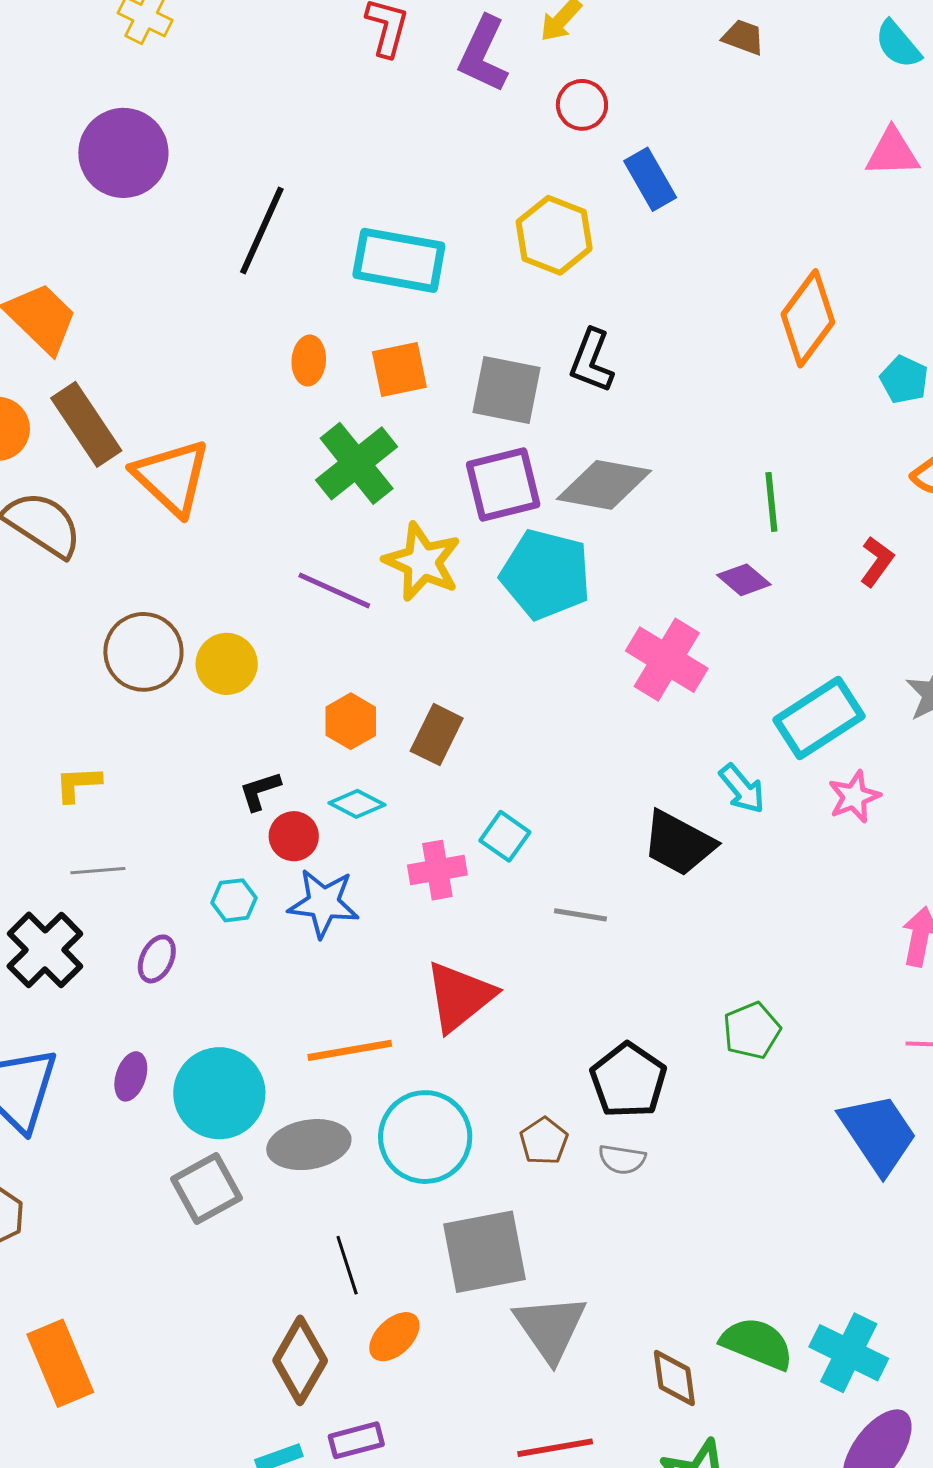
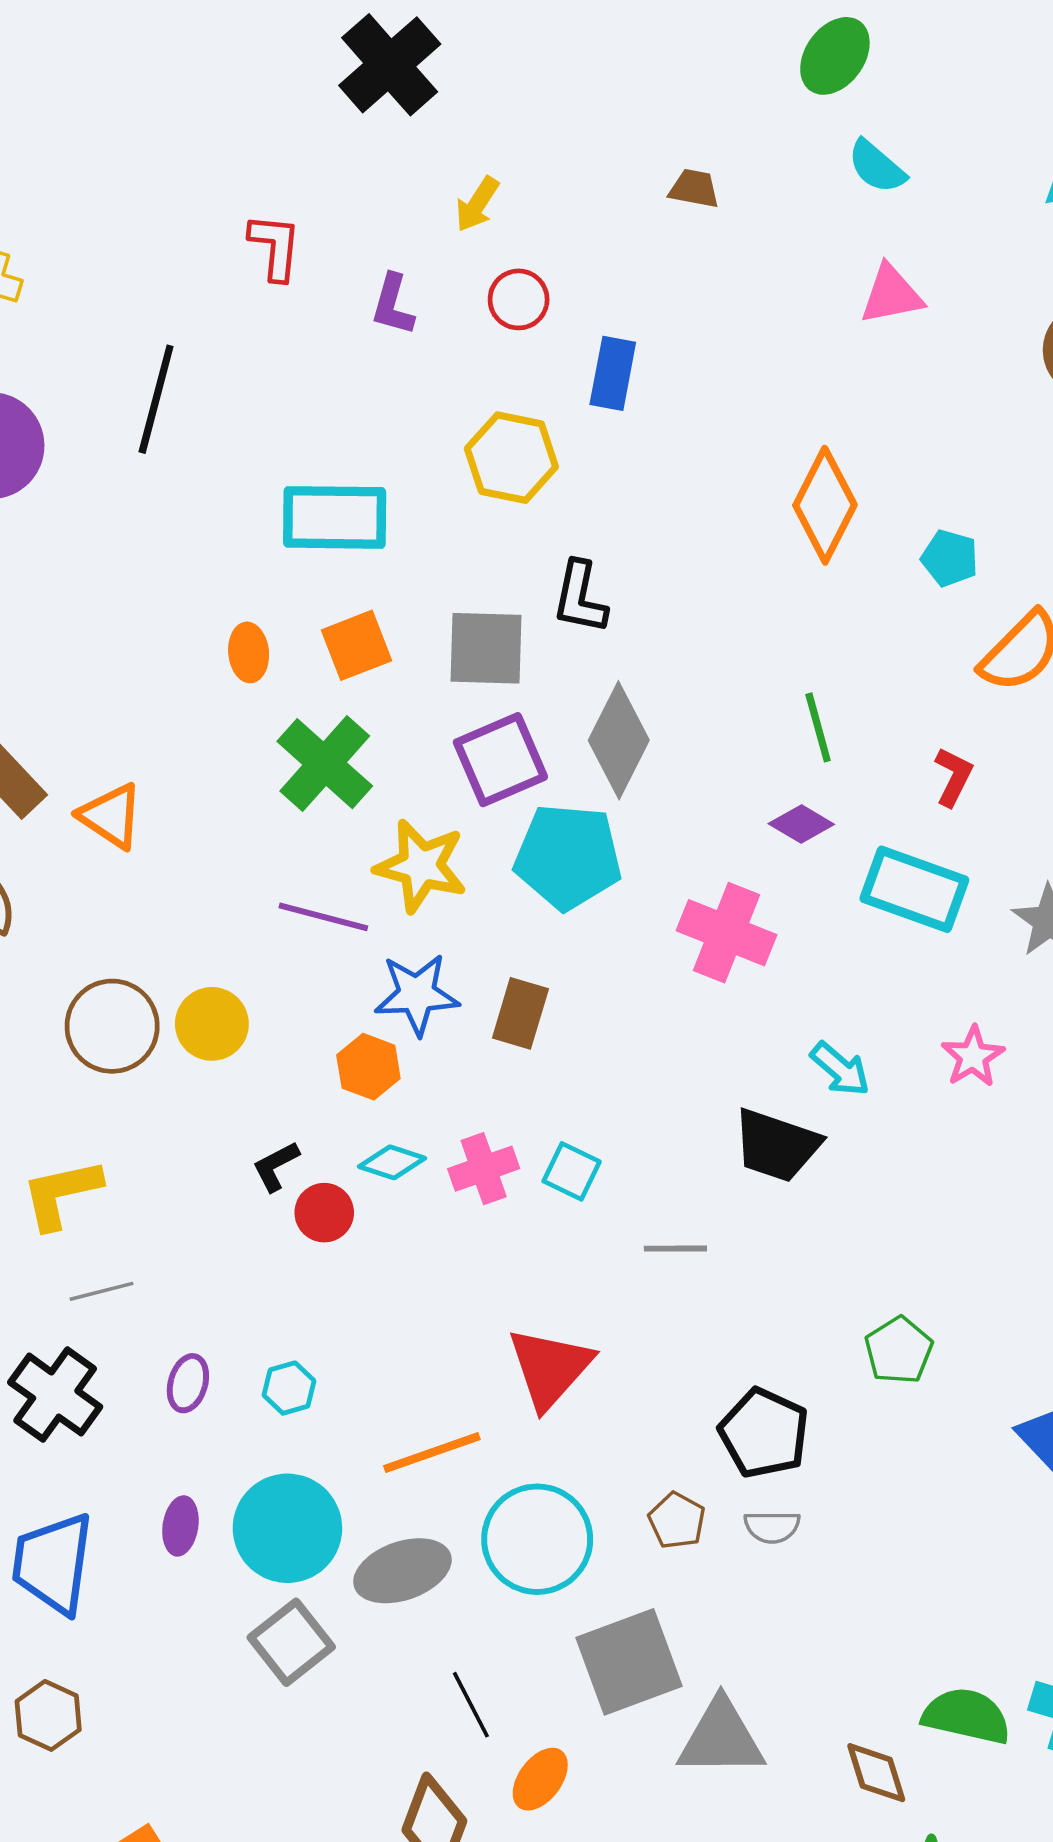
purple L-shape: (483, 54) -> (393, 305), moved, size x0.7
blue rectangle: (650, 179) -> (613, 373), turned 50
black line: (262, 230) -> (156, 399), moved
orange triangle: (172, 477) -> (111, 816), size x0.7
gray diamond: (604, 485) -> (619, 740), turned -64
cyan rectangle: (819, 718) -> (914, 889), moved, turned 62
brown rectangle: (437, 735) -> (520, 1013), moved
yellow L-shape: (78, 784) -> (61, 1194), size x1.5
pink cross: (437, 870) -> (484, 1169), moved
cyan hexagon: (234, 900) -> (289, 1388), moved
blue star: (323, 903) -> (417, 994), moved
gray triangle: (550, 1328) -> (721, 1738), turned -46

